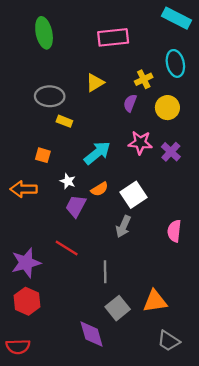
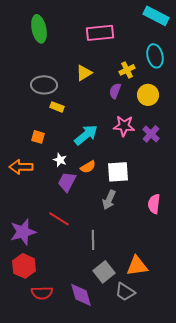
white square: (133, 195) -> (118, 172), turned 30
gray trapezoid: (169, 341) -> (125, 292), moved
red semicircle: (18, 347) -> (42, 293), moved

